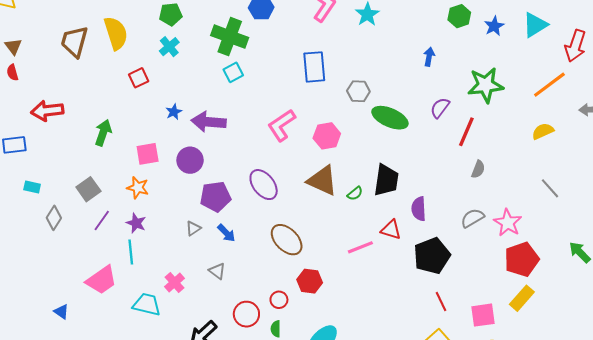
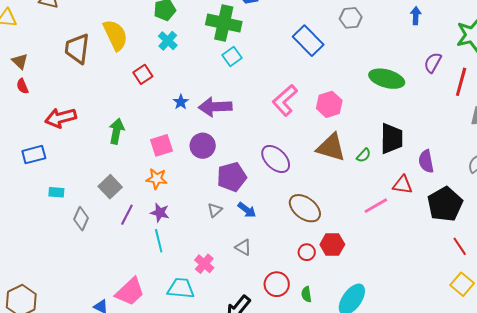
blue rectangle: (314, 67) -> (308, 41), turned -32
gray hexagon: (358, 91) -> (351, 18), moved
pink trapezoid: (101, 280) -> (130, 292), moved
red circle: (279, 300) -> (307, 252), moved

